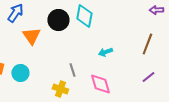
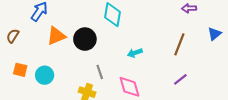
black circle: (58, 20) -> (85, 39), moved
orange triangle: (31, 36) -> (56, 36), turned 42

